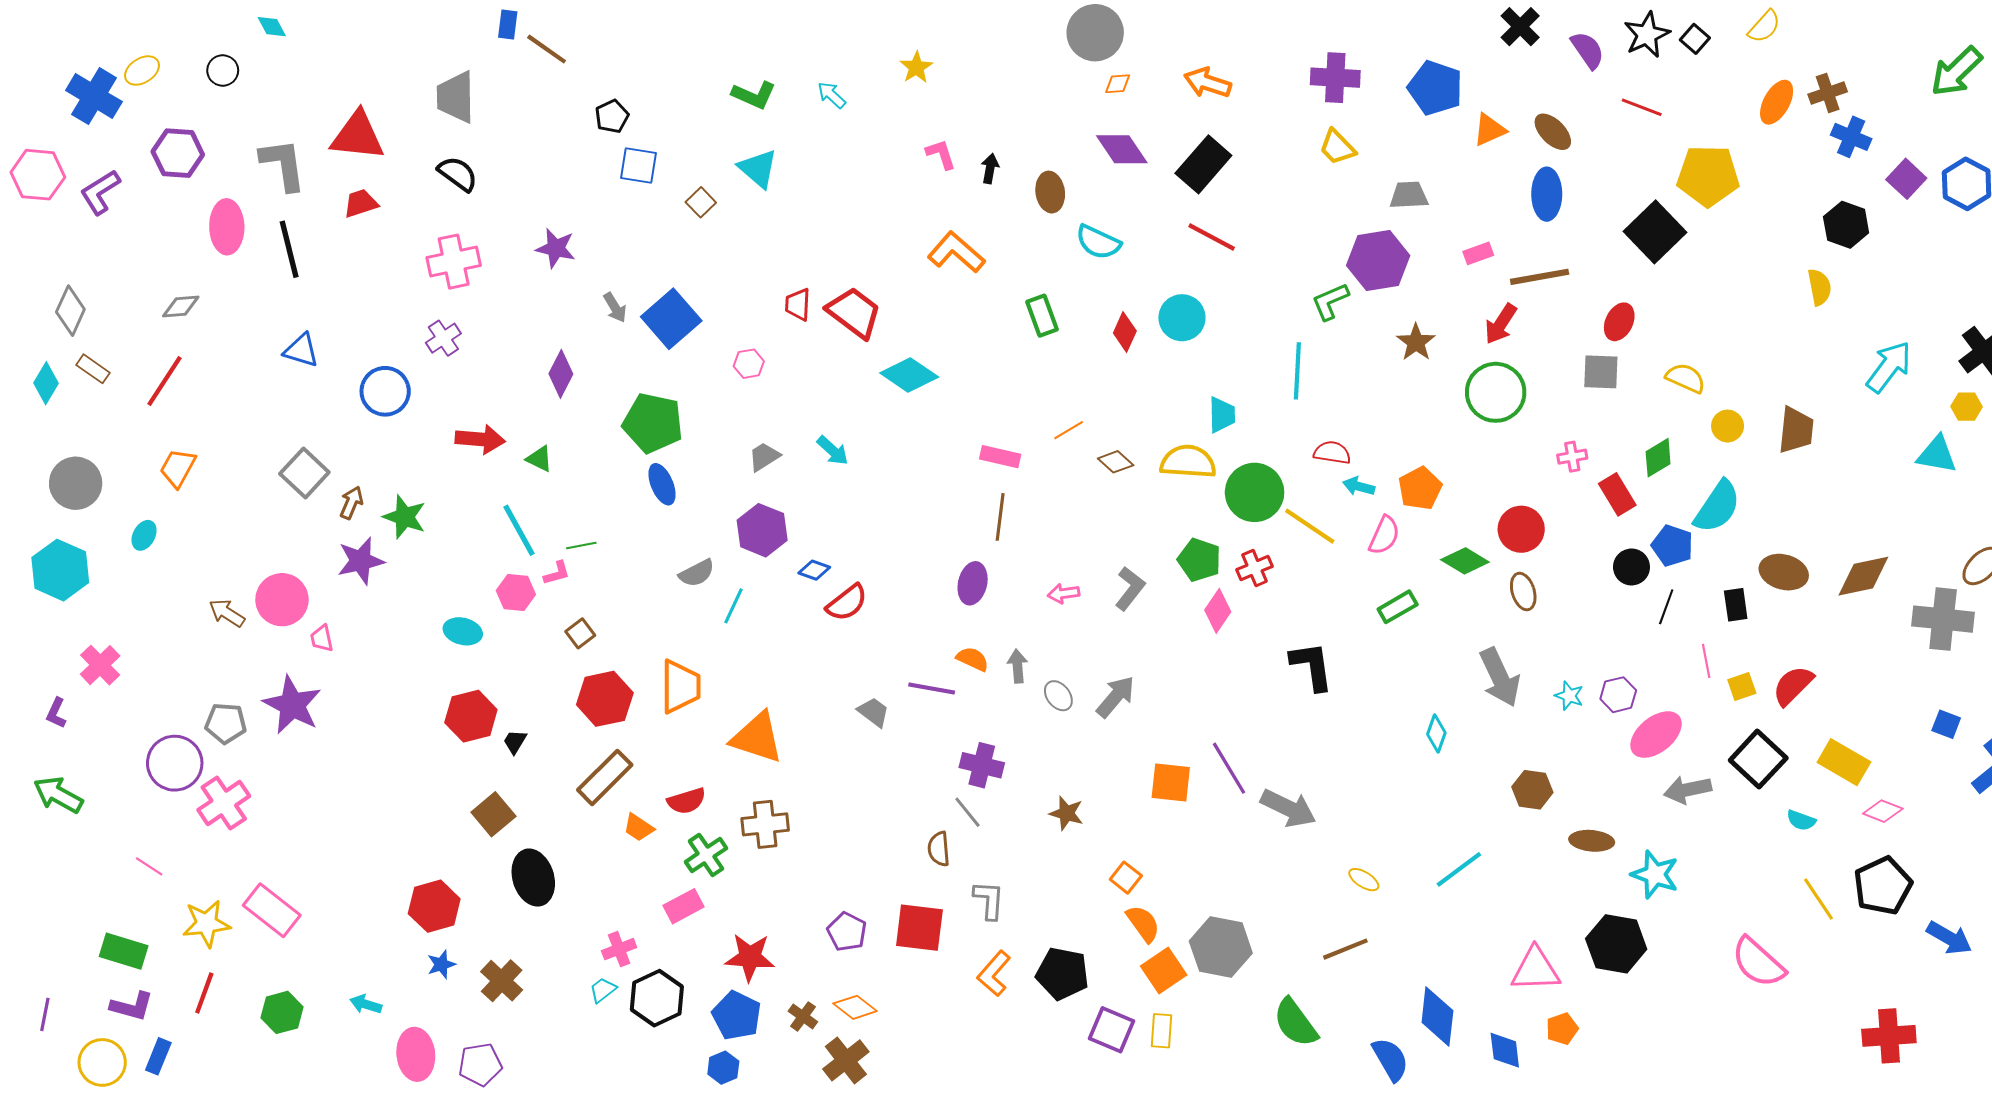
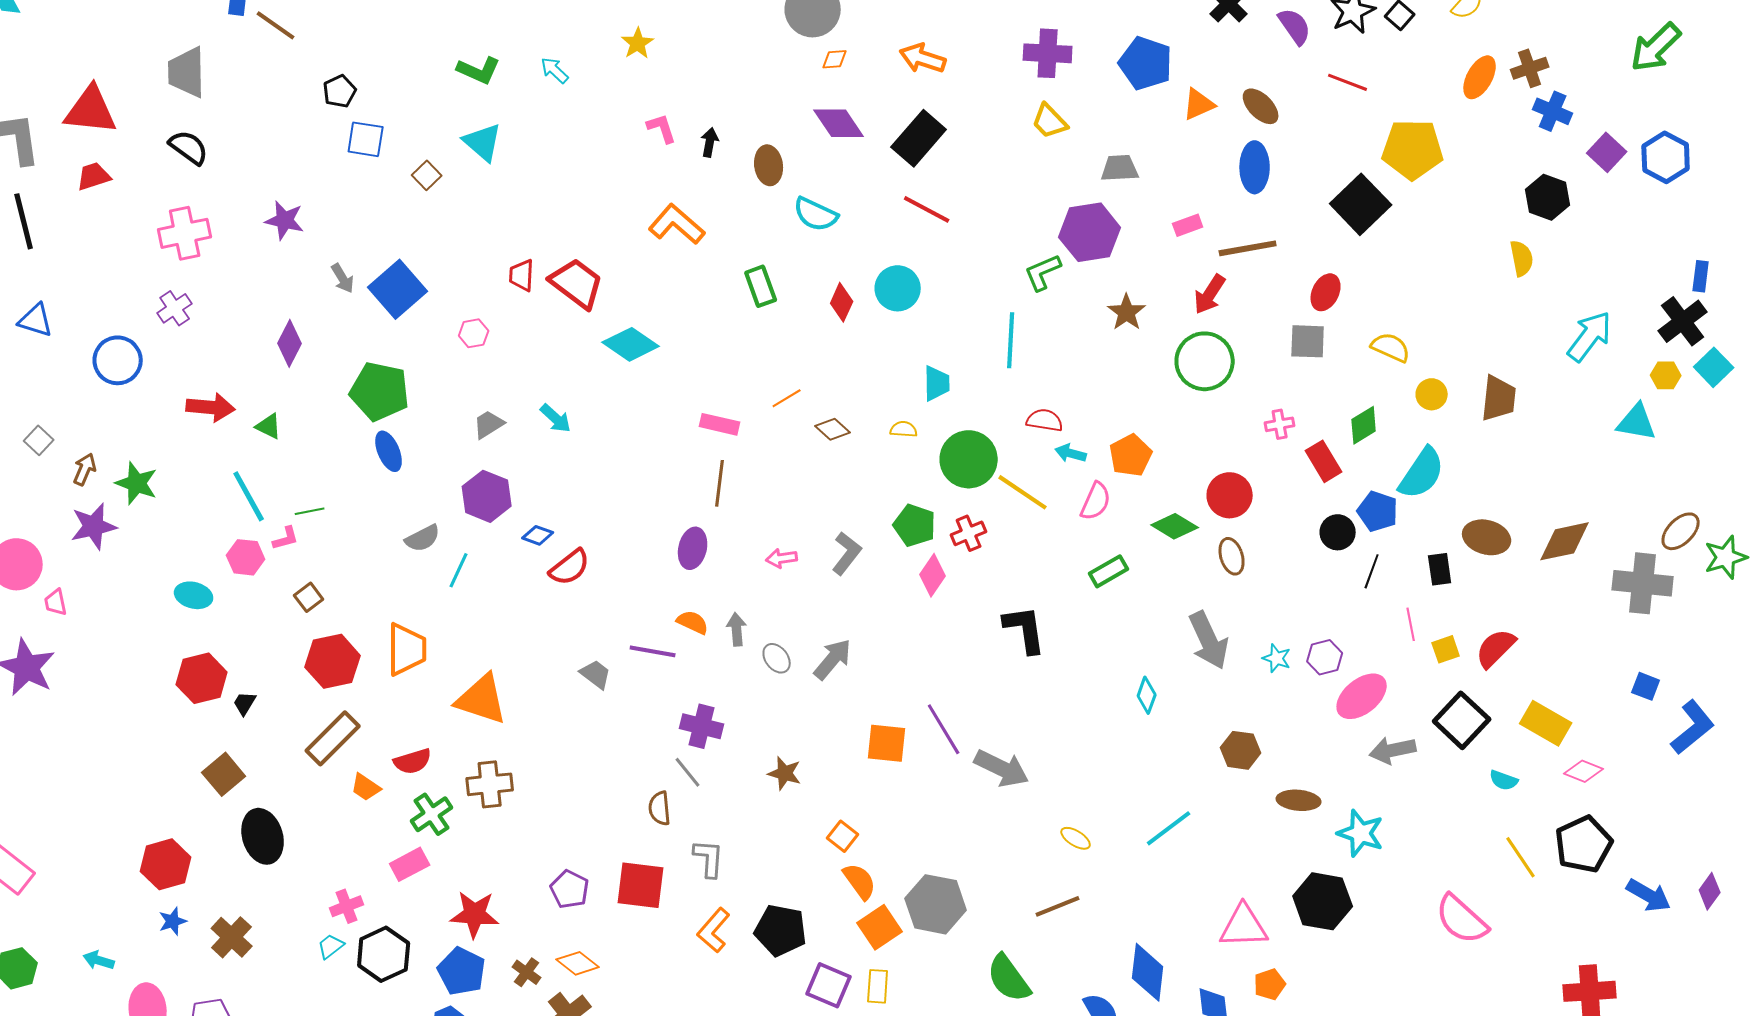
yellow semicircle: (1188, 462) -> (904, 429), size x0.5
gray square: (304, 473) -> (39, 440), size x0.6

